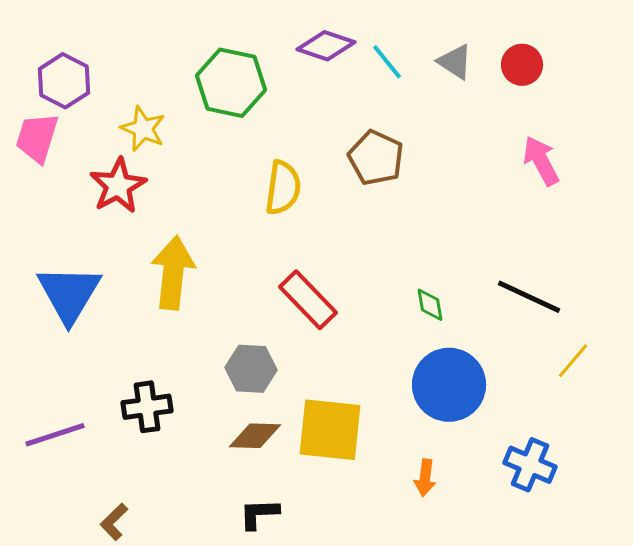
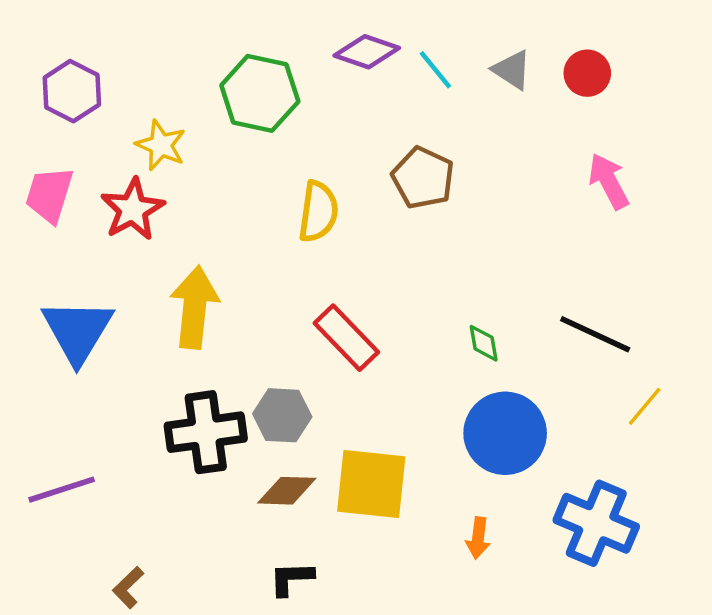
pink trapezoid: (37, 138) -> (49, 195), moved
black cross: (147, 407) -> (206, 432), moved, size x1.4
blue cross: (530, 465) -> (596, 523), size x1.4

